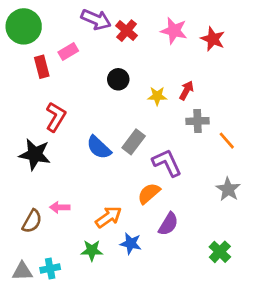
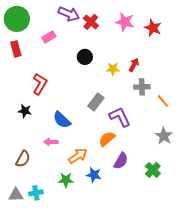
red rectangle: (42, 67) -> (16, 49), moved
blue semicircle: (99, 147) -> (62, 120), moved
black star: (35, 154) -> (25, 111), size x0.6
pink arrow: (60, 207) -> (51, 142), moved
green cross: (220, 252) -> (153, 170), moved

